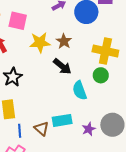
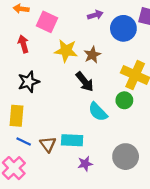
cyan semicircle: (80, 90) -> (98, 112), turned -36
purple star: (89, 129) -> (85, 164), moved
blue line: (20, 131) -> (24, 142), turned -72

